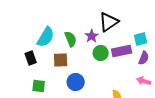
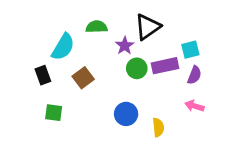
green semicircle: (71, 39) -> (97, 27), moved, turned -70
brown square: (61, 60) -> (83, 78), turned -35
blue circle: (76, 82) -> (126, 114), moved

